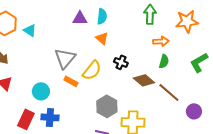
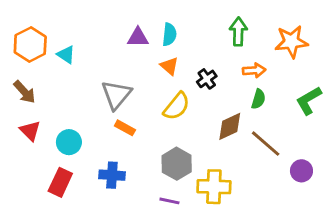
black cross: (121, 62) -> (207, 79), moved, turned 32
yellow semicircle: (92, 70) -> (177, 106), moved
brown diamond: (144, 80) -> (230, 126), turned -65
cyan circle: (41, 91) -> (69, 142), moved
blue cross: (50, 117) -> (112, 175), moved

